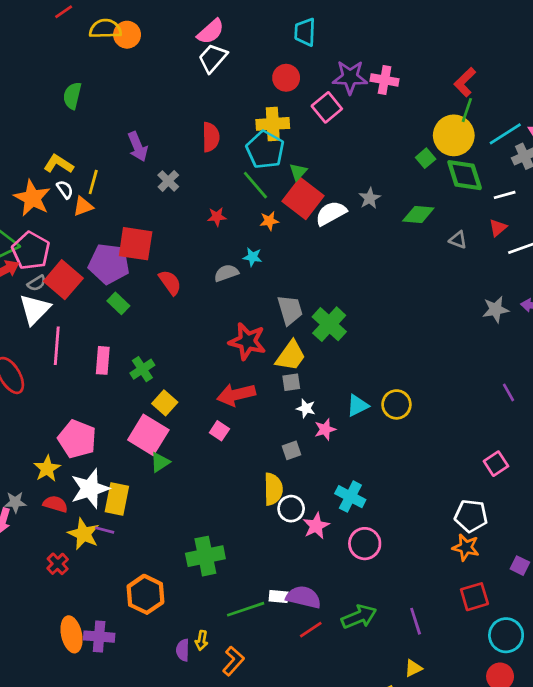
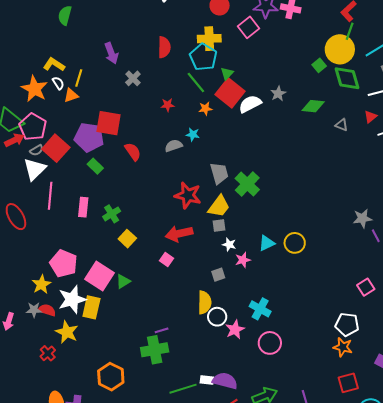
gray star: (496, 309) -> (362, 218), moved
pink square: (148, 435) -> (100, 276), moved
gray star: (15, 502) -> (34, 310), moved
purple line: (105, 530) -> (162, 330), moved, turned -32

